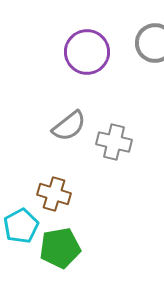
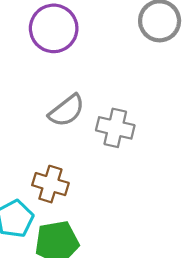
purple circle: (87, 52) -> (54, 28), moved

